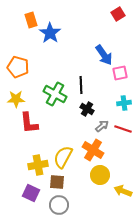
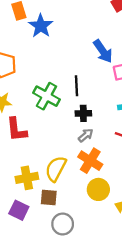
black cross: (87, 109) -> (83, 113), turned -32
gray arrow: (102, 126) -> (86, 135), moved
gray circle: (59, 205) -> (63, 224), moved

